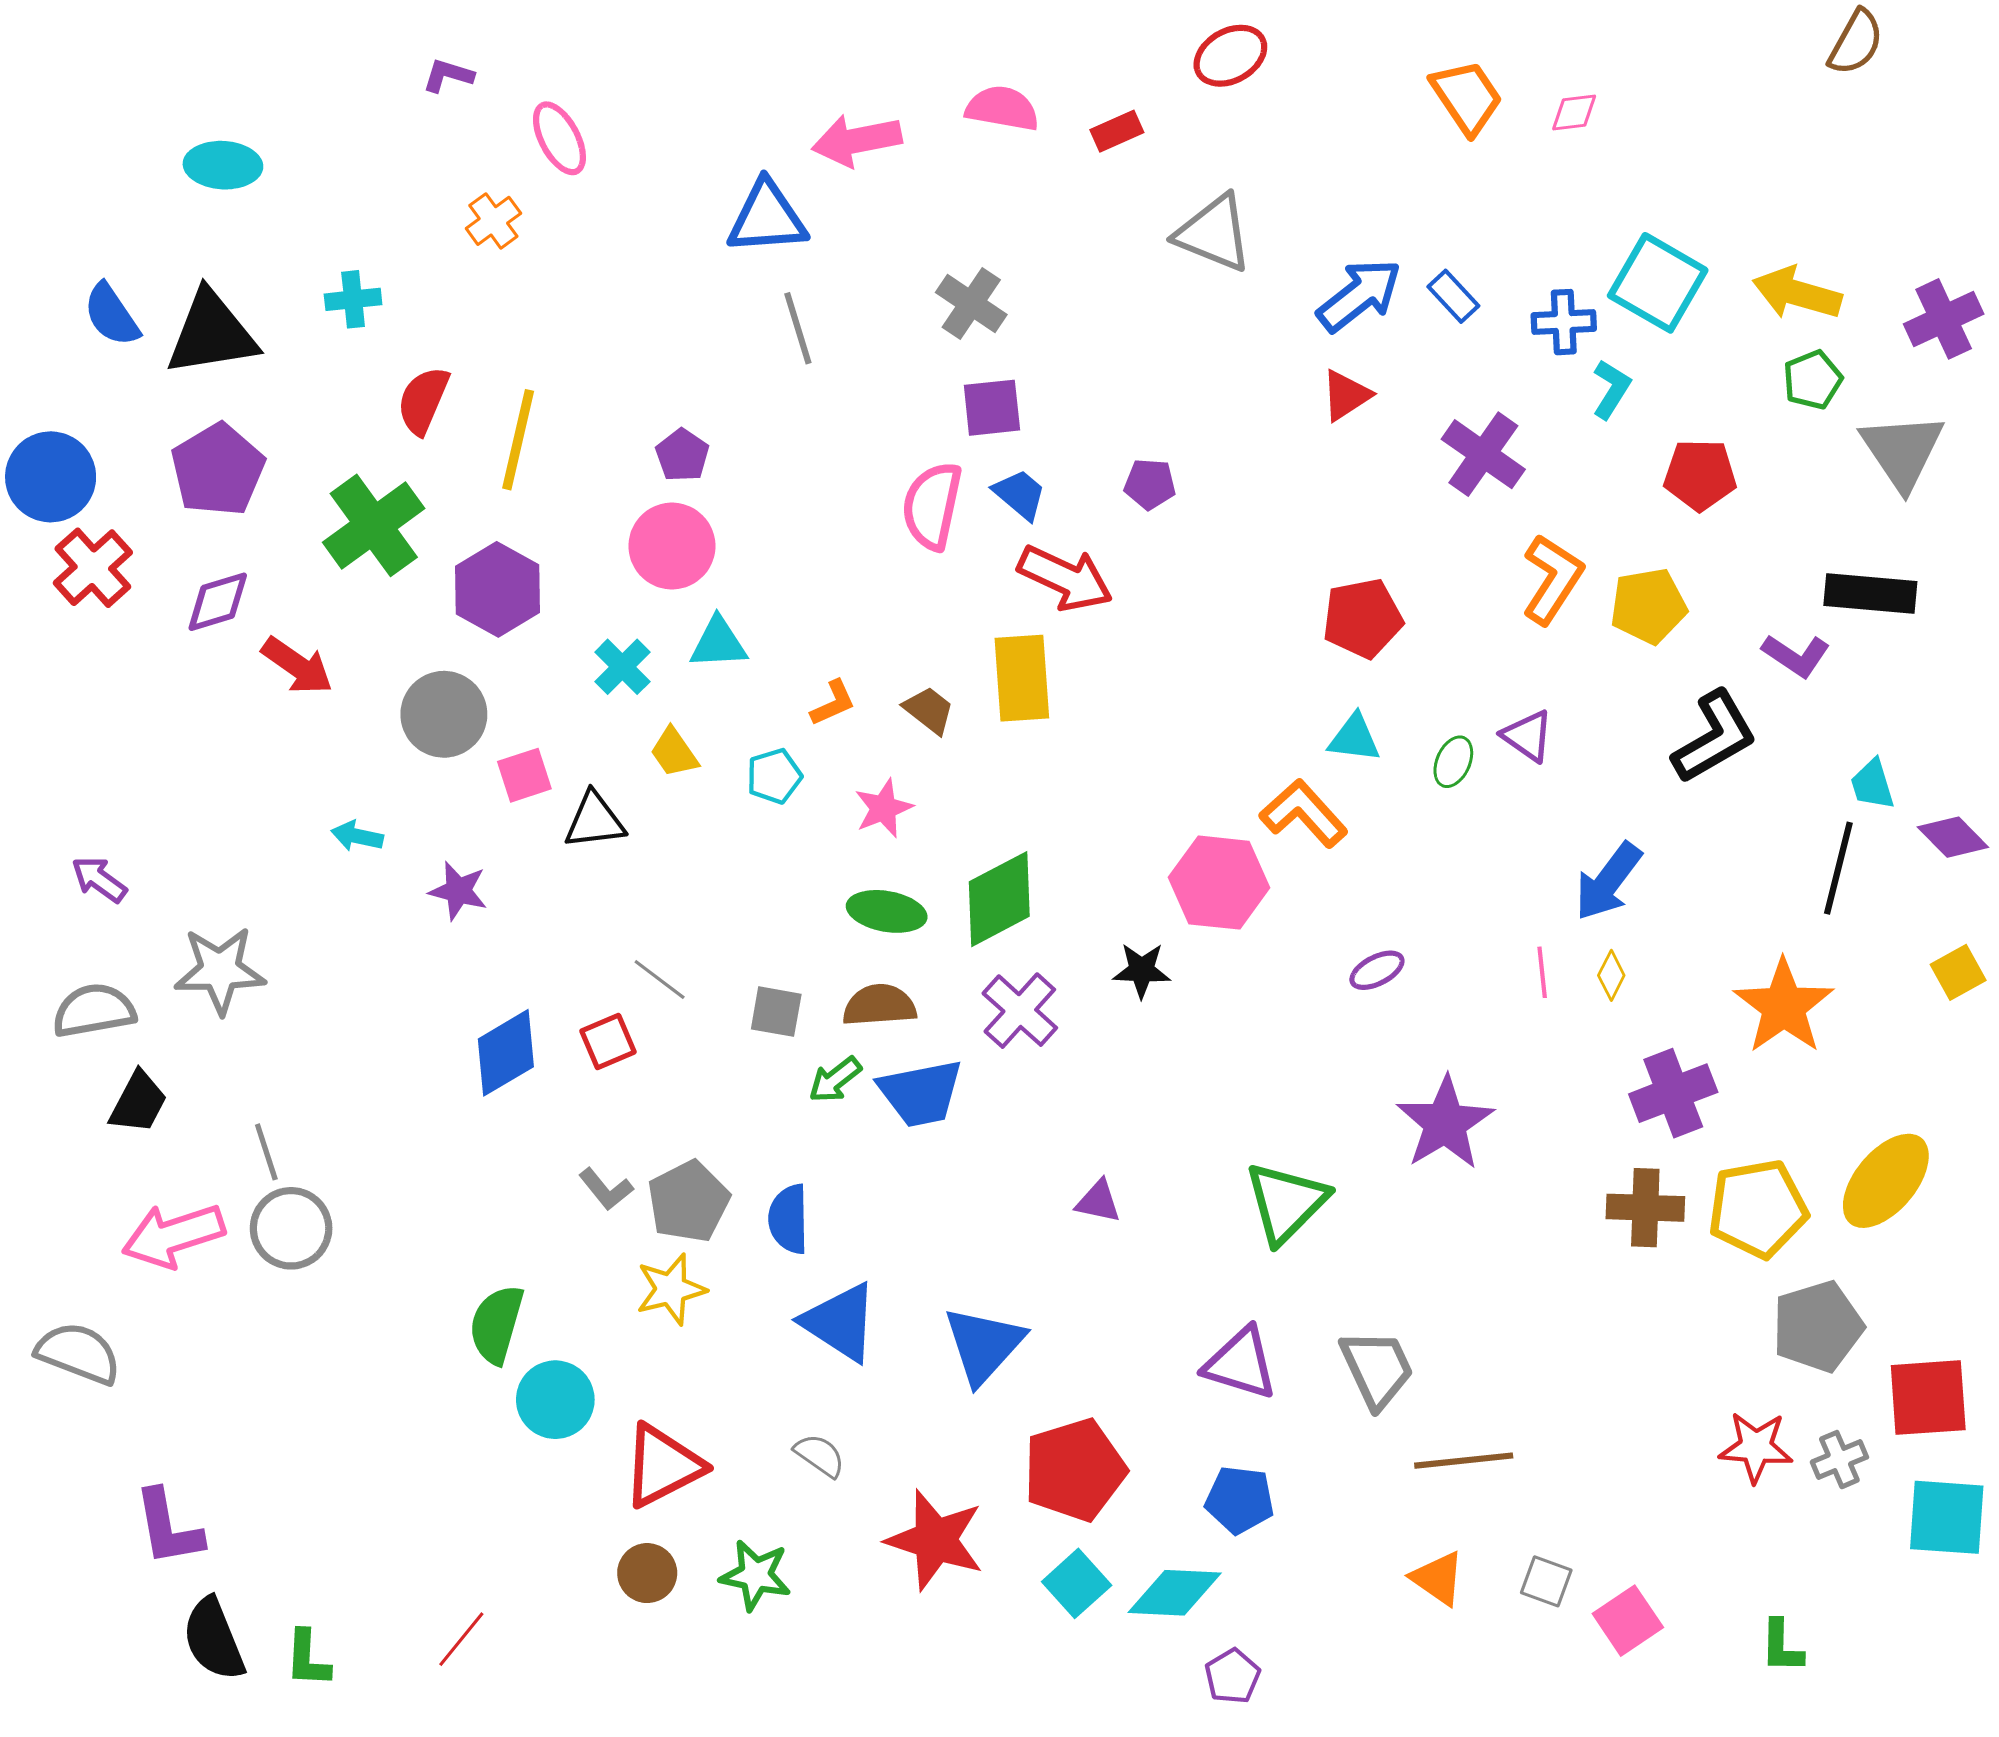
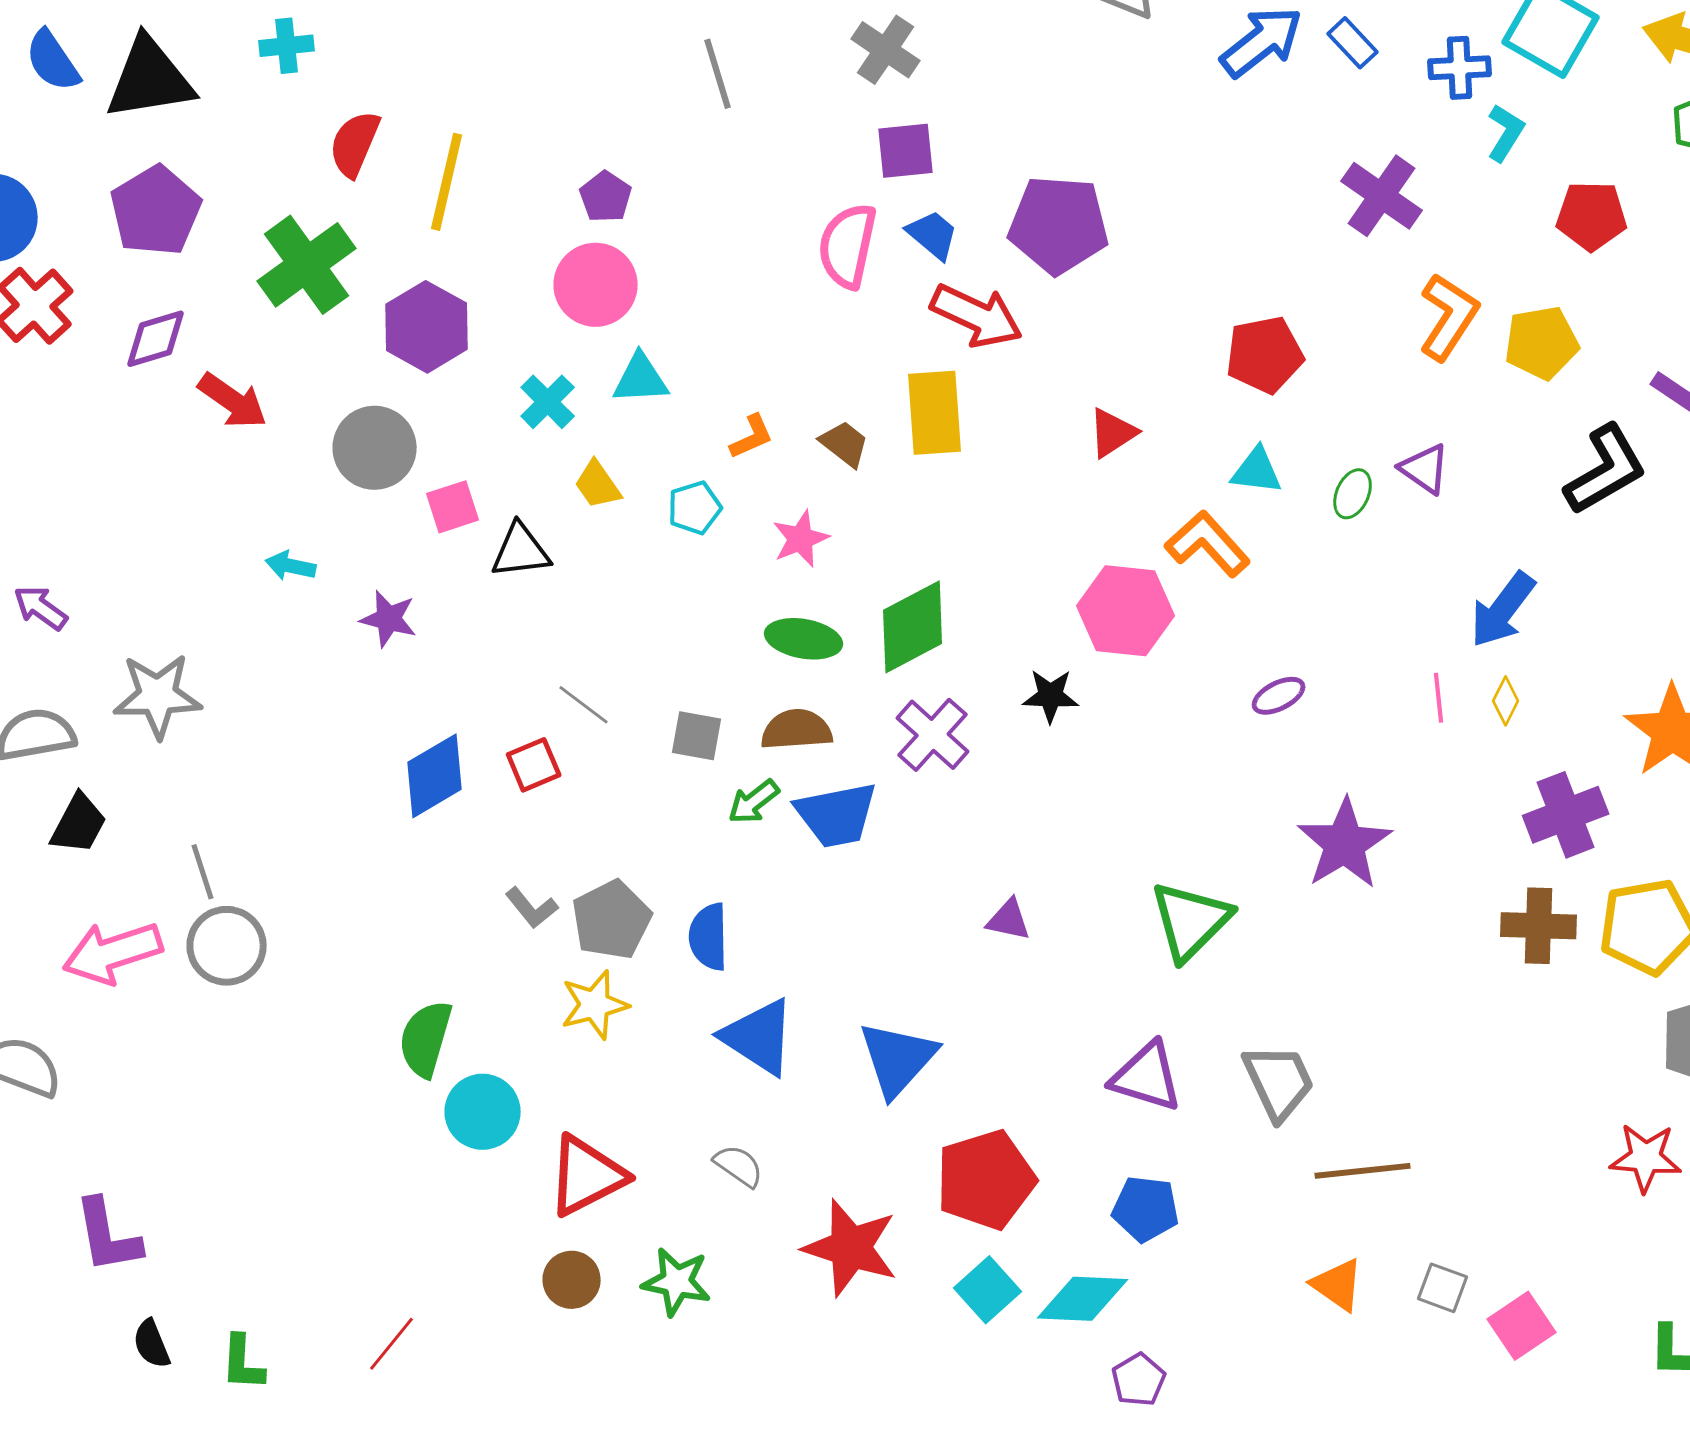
red triangle: (1346, 395) -> (1113, 433), moved
purple pentagon: (1150, 484) -> (1059, 225), size x2.0
black semicircle: (214, 1639) -> (152, 1344), size x0.6

